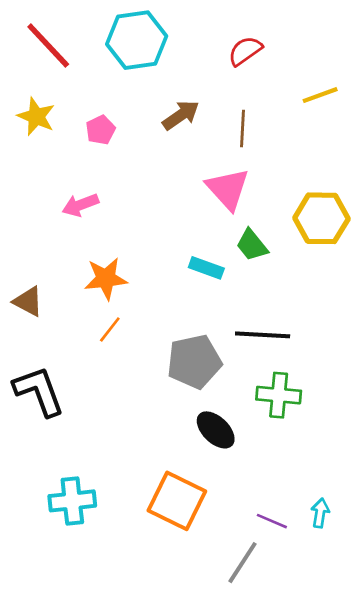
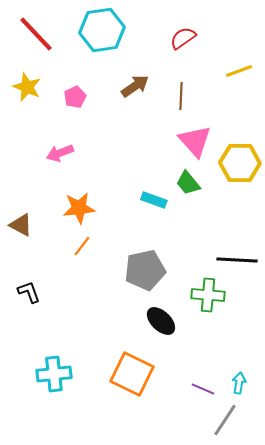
pink triangle: (228, 189) -> (195, 141), moved
black line: (263, 335) -> (237, 260), moved
black L-shape: (39, 391) -> (29, 292), size x0.6
gray line: (242, 563) -> (225, 420), moved

